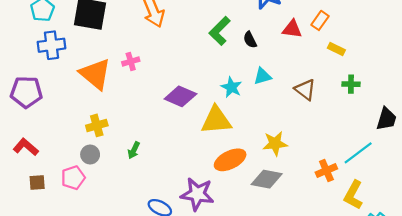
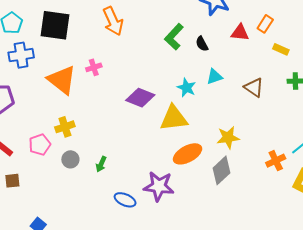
green arrow: (134, 150) -> (101, 164), moved
gray circle: (90, 154) -> (70, 159), moved
pink pentagon: (73, 178) -> (40, 145), moved
gray diamond: (267, 179) -> (221, 170), turned -52

